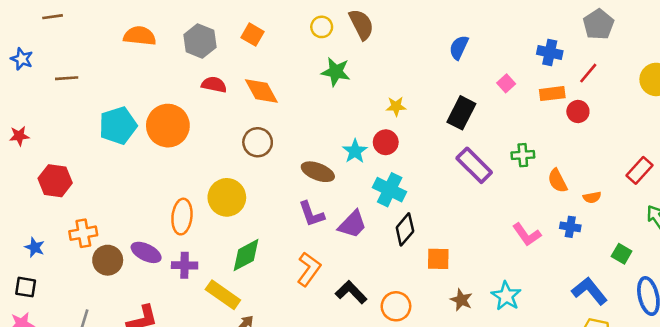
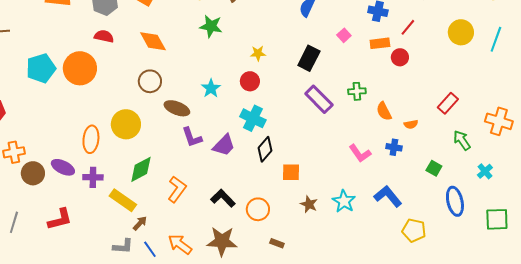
red semicircle: (214, 85) -> (104, 36), moved
cyan star: (355, 151) -> (211, 88), moved
brown ellipse: (318, 172) -> (177, 108), moved
orange L-shape: (309, 269) -> (177, 189), moved
blue L-shape: (589, 291) -> (388, 196), moved

